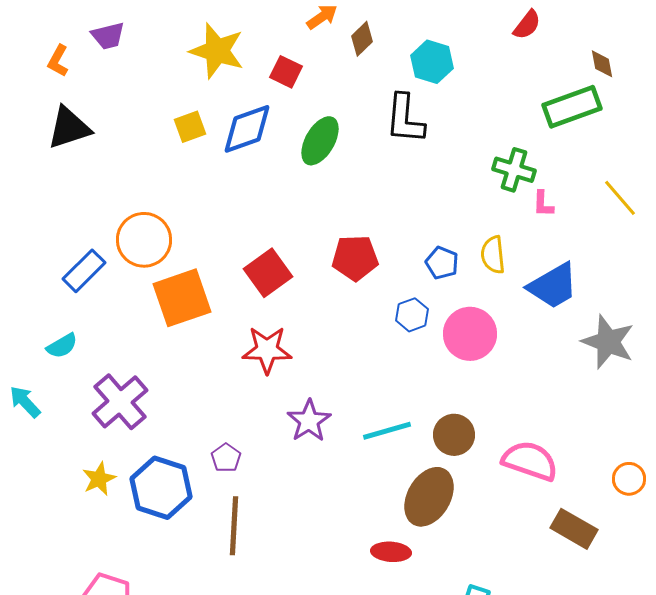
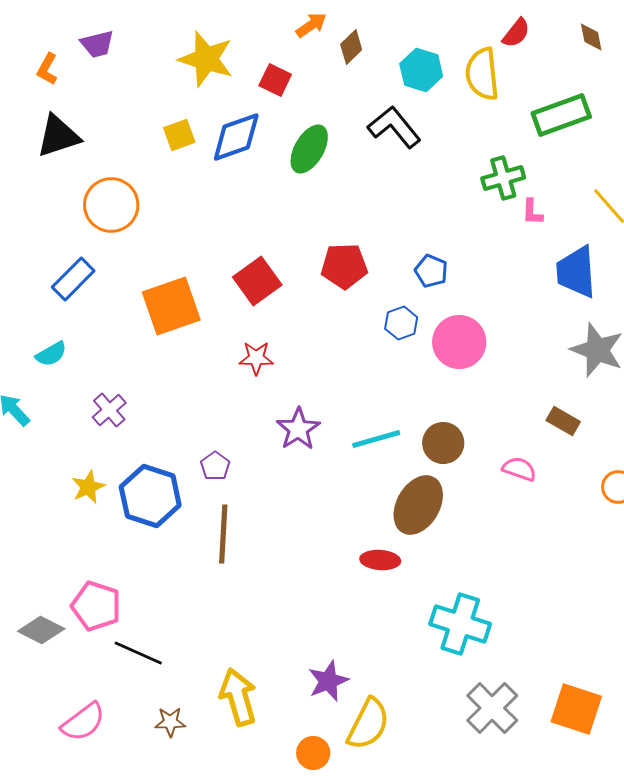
brown diamond: (602, 64) -> (591, 37), moved
black L-shape: (405, 119) -> (394, 127), turned 136
green cross: (514, 170) -> (503, 178), turned -33
orange circle: (144, 240) -> (111, 205), moved
yellow semicircle: (493, 255) -> (482, 74), moved, size x1.4
blue trapezoid: (553, 286) -> (576, 272), moved, turned 116
red star: (267, 350) -> (256, 358), size x0.7
purple cross: (120, 402) -> (109, 410), size x0.6
pink semicircle: (530, 461) -> (519, 469), size x0.6
brown rectangle: (574, 529) -> (563, 421), moved, size x0.7

